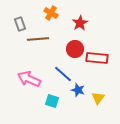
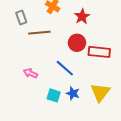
pink arrow: (29, 79) -> (30, 73), size x0.6
blue star: (78, 90) -> (73, 93), moved
yellow triangle: (98, 98) -> (100, 92), size x1.5

